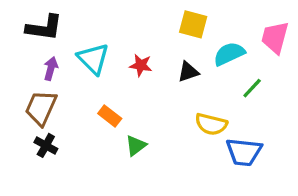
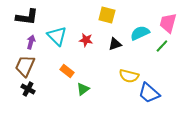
yellow square: (193, 24) -> (107, 15), moved
green line: (252, 88) -> (162, 46), moved
blue trapezoid: (244, 152) -> (149, 93), turned 35

